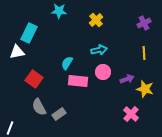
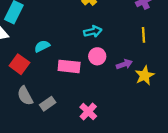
cyan semicircle: (67, 63) -> (42, 46), moved, turned 32
yellow star: (145, 89) -> (145, 75), turned 30
pink cross: (131, 114) -> (88, 112), moved

